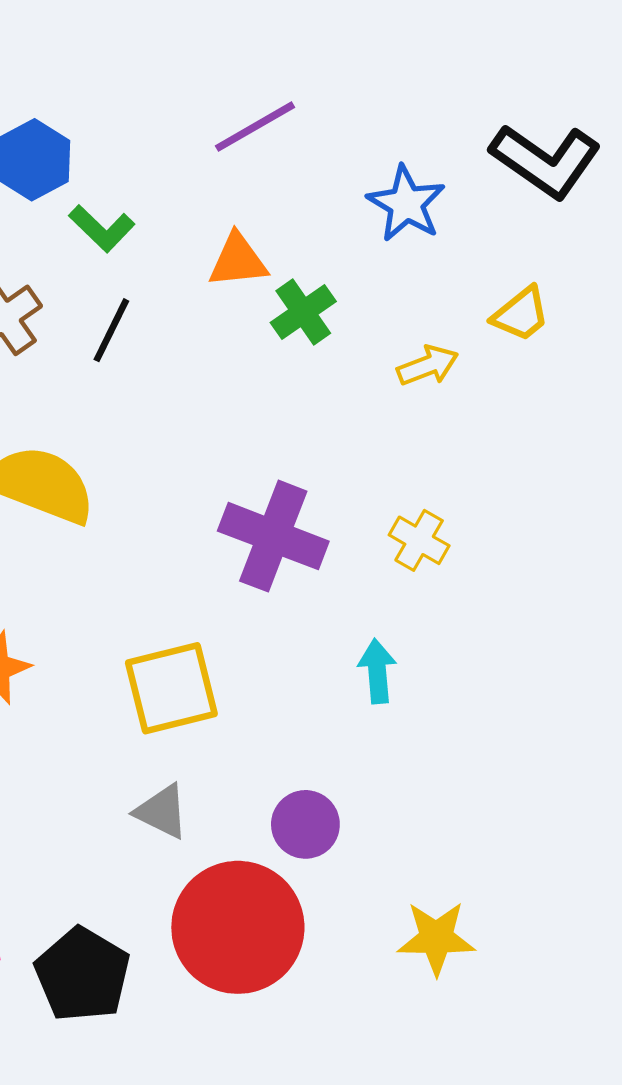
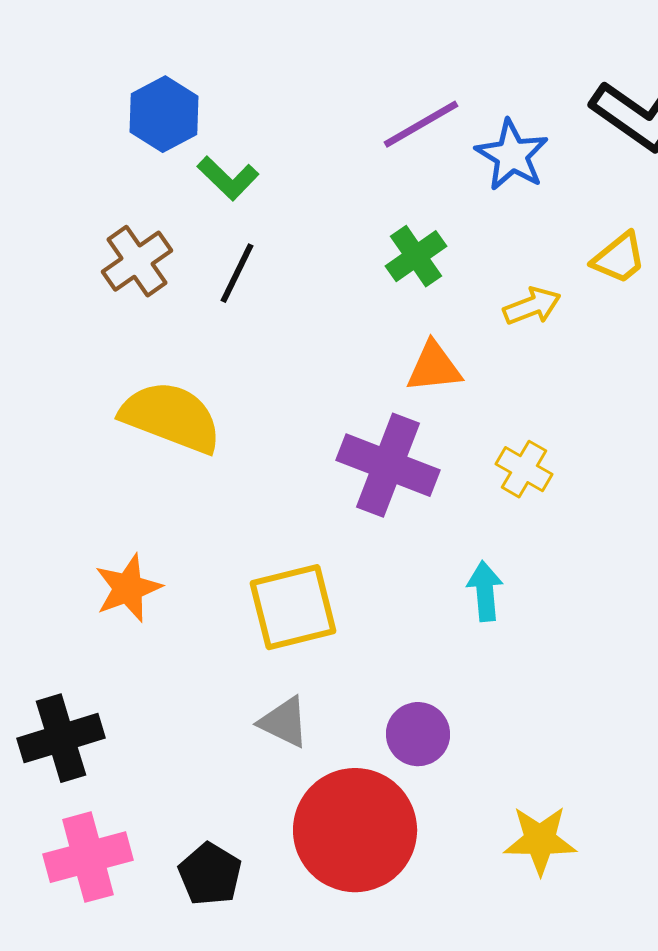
purple line: (255, 127) -> (421, 124), moved
orange triangle: (238, 261) -> (434, 367), moved
black pentagon: (82, 975) -> (210, 874), size x0.7

